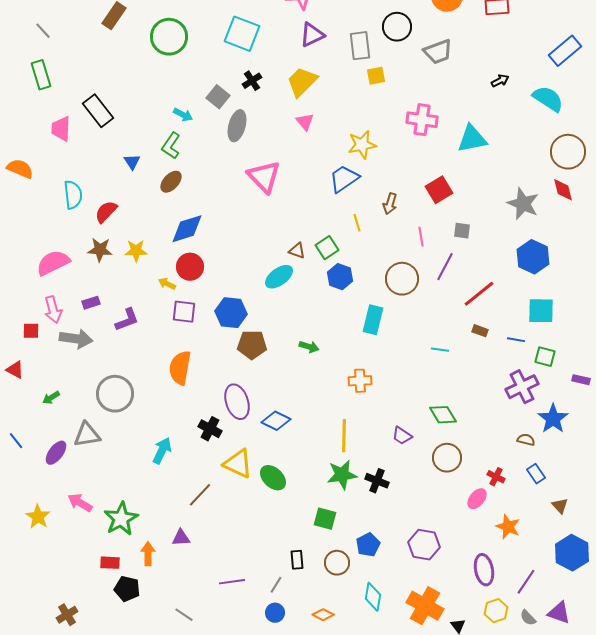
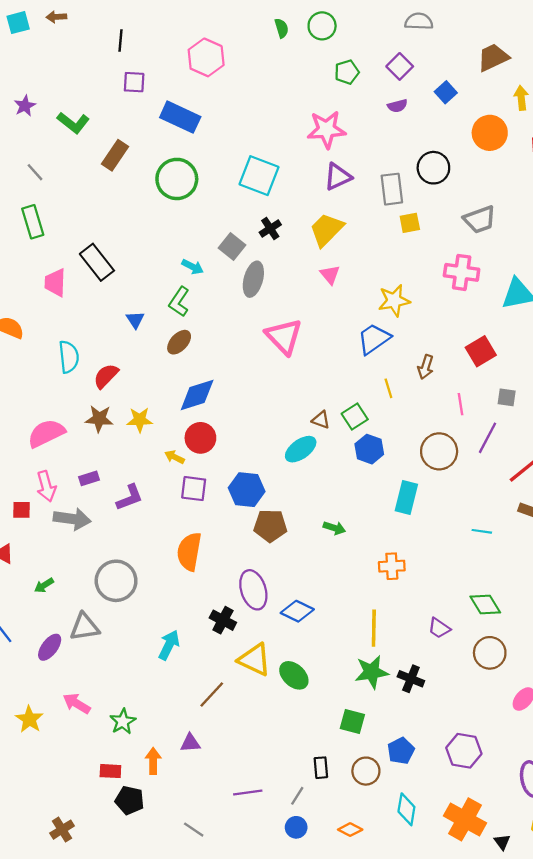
gray trapezoid: (438, 52) -> (480, 219), moved
green star: (121, 519) -> (123, 722), size x0.7

